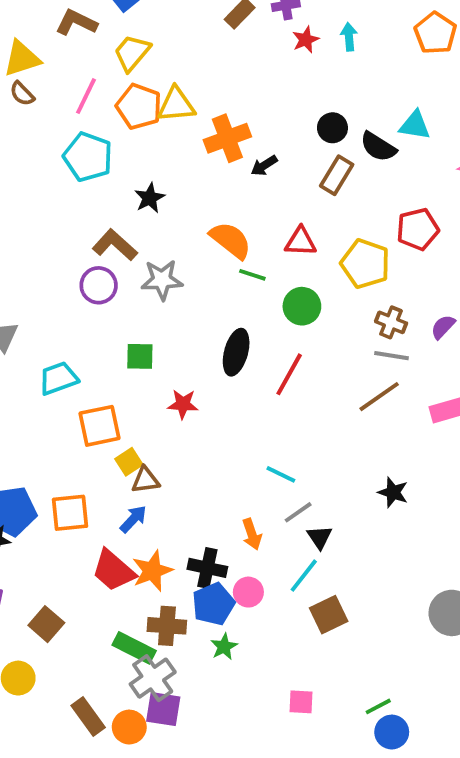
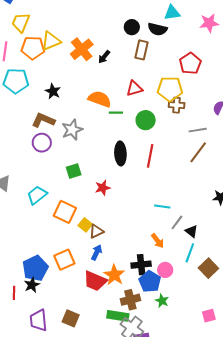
brown cross: (391, 322) -> (177, 105), moved
orange square: (99, 426) -> (65, 212), turned -35

